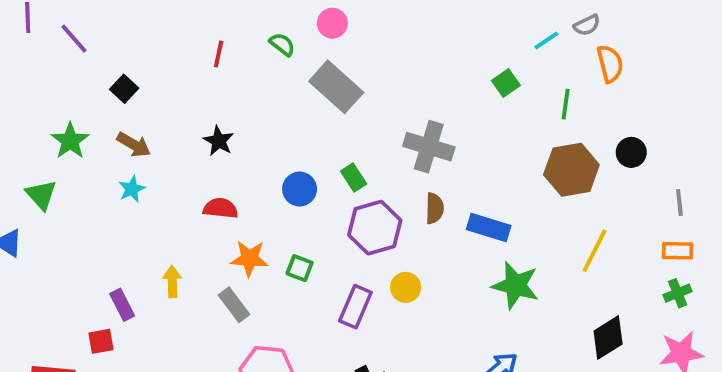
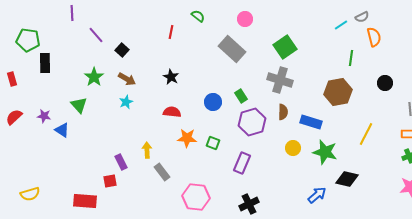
pink circle: (332, 23) -> (245, 19), moved
purple line: (74, 39) -> (96, 35), moved
green semicircle: (282, 44) -> (198, 16), moved
green square: (506, 83) -> (285, 47), moved, size x1.6
brown hexagon: (571, 170) -> (338, 92), moved
yellow circle: (406, 287) -> (293, 148), moved
gray rectangle: (234, 305) -> (162, 172), moved
black diamond: (608, 338) -> (347, 179), moved, turned 45

